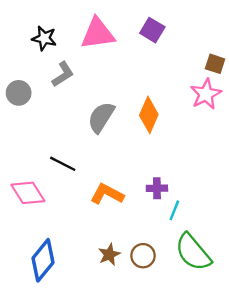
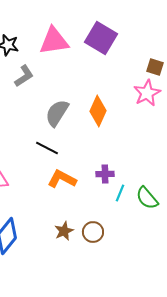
purple square: (152, 30) -> (101, 38), size x1.5
black line: (63, 164) -> (47, 148), moved
green semicircle: (193, 252) -> (147, 198), moved, size x0.7

